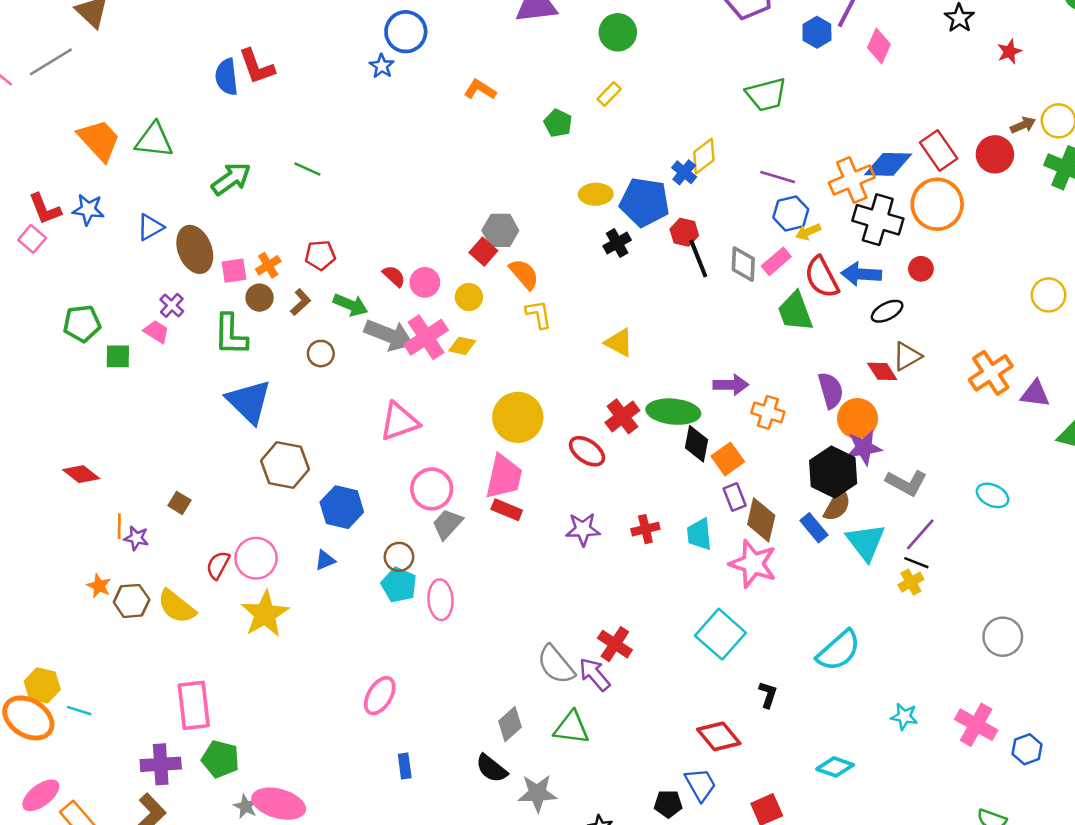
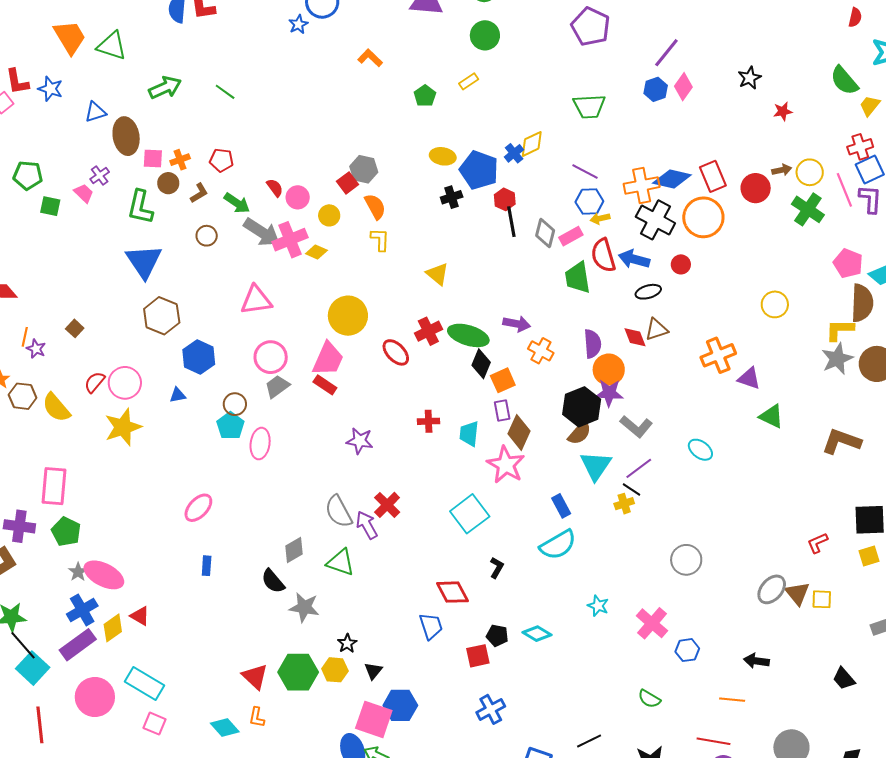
blue hexagon: (817, 32) -> (656, 89), moved
blue rectangle: (814, 528) -> (561, 506), moved
purple star: (583, 529) -> (360, 441), moved
black pentagon: (668, 804) -> (497, 636), moved

